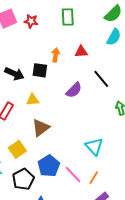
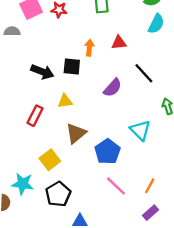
cyan triangle: (94, 147) -> (140, 130), moved
blue pentagon: (49, 166) -> (108, 152), moved
orange line: (94, 178) -> (150, 186), moved

